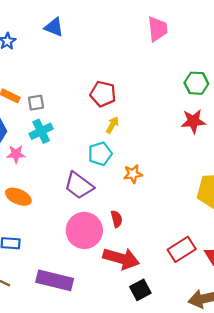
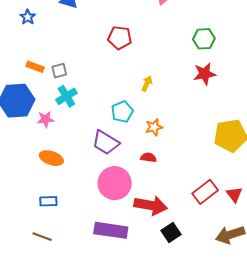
red pentagon: (103, 94) -> (120, 38), moved
yellow arrow: (112, 125) -> (147, 83), moved
red semicircle: (117, 219) -> (148, 158), moved, turned -63
purple rectangle: (55, 280) -> (111, 230), moved

